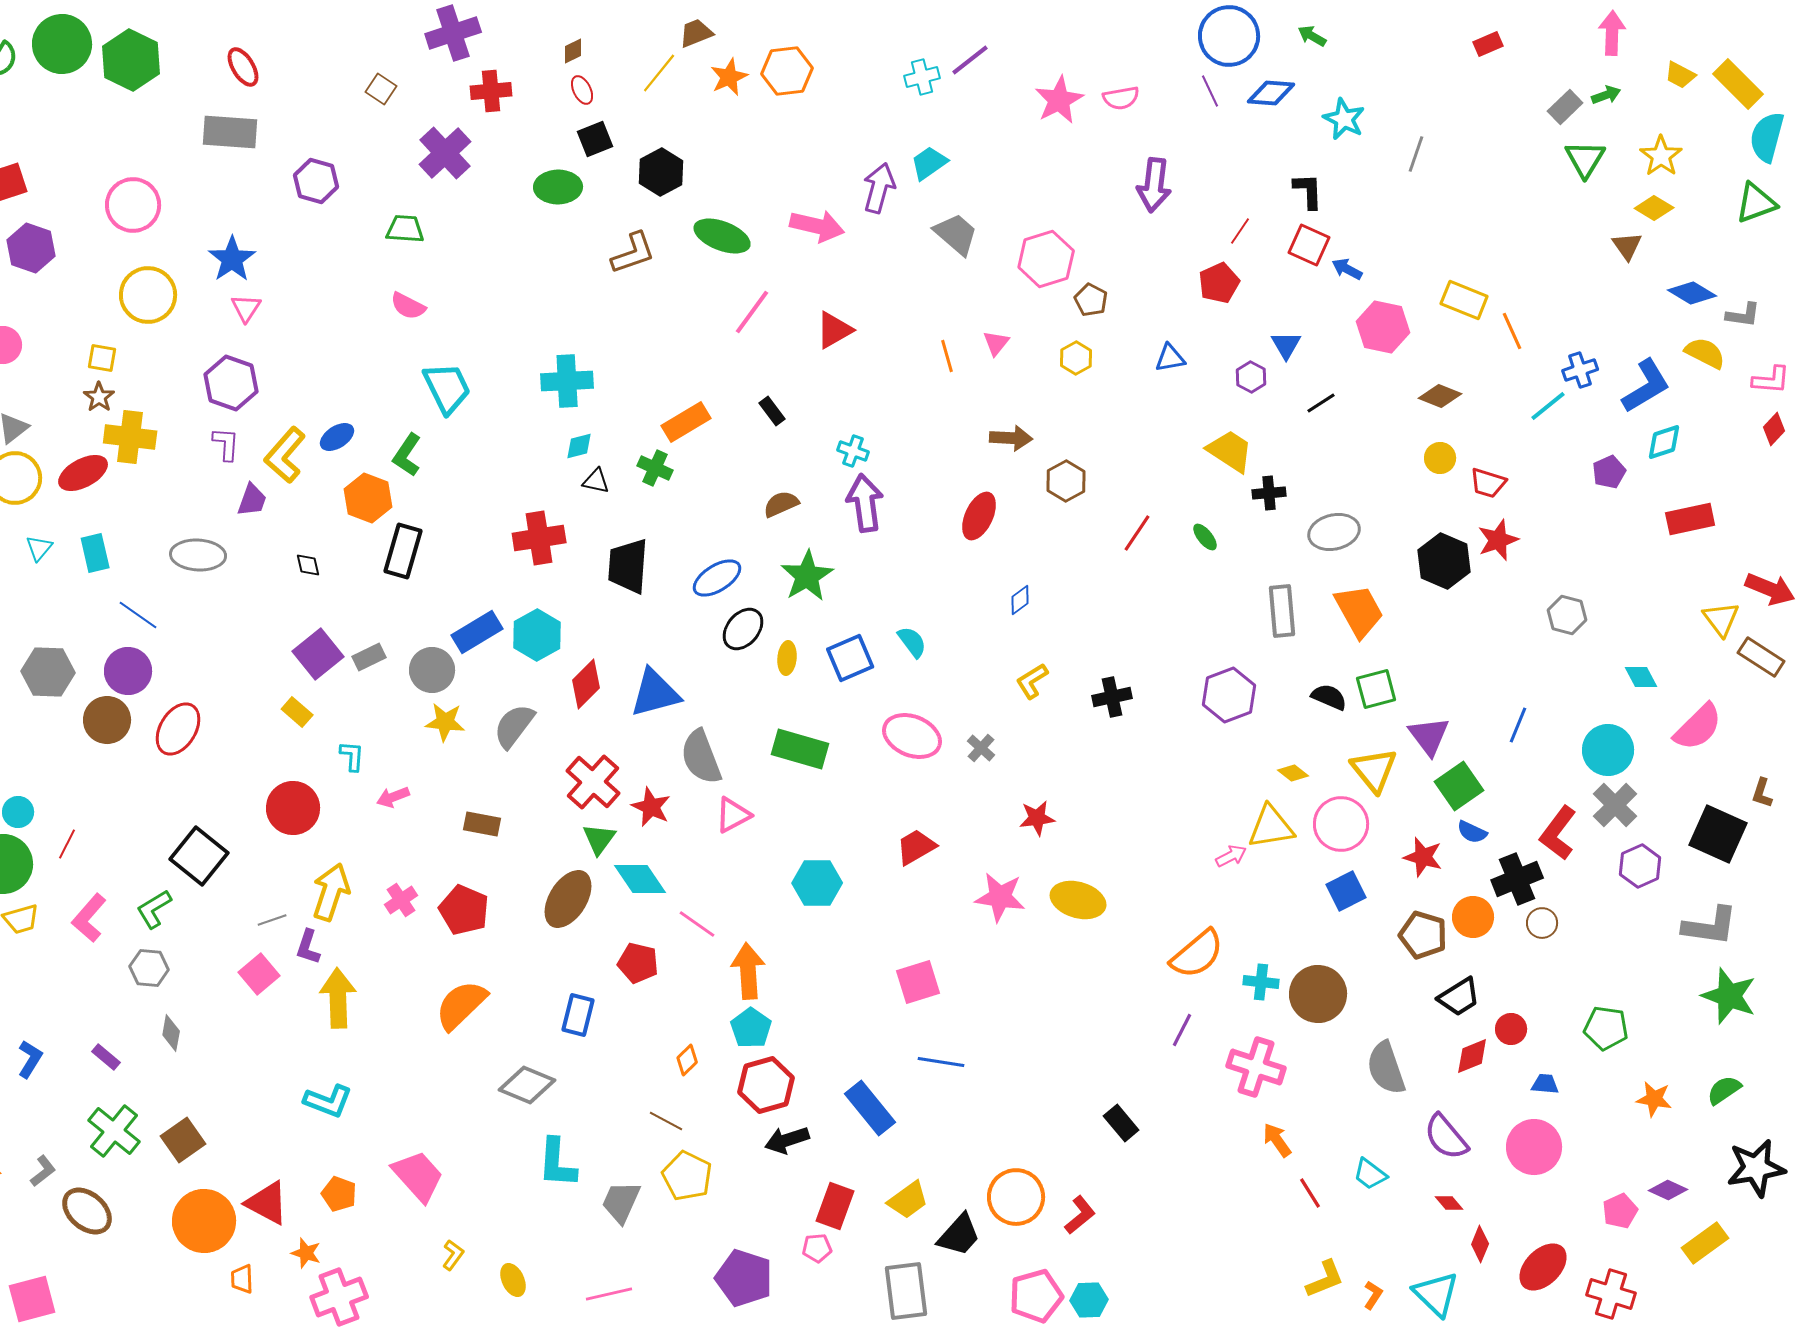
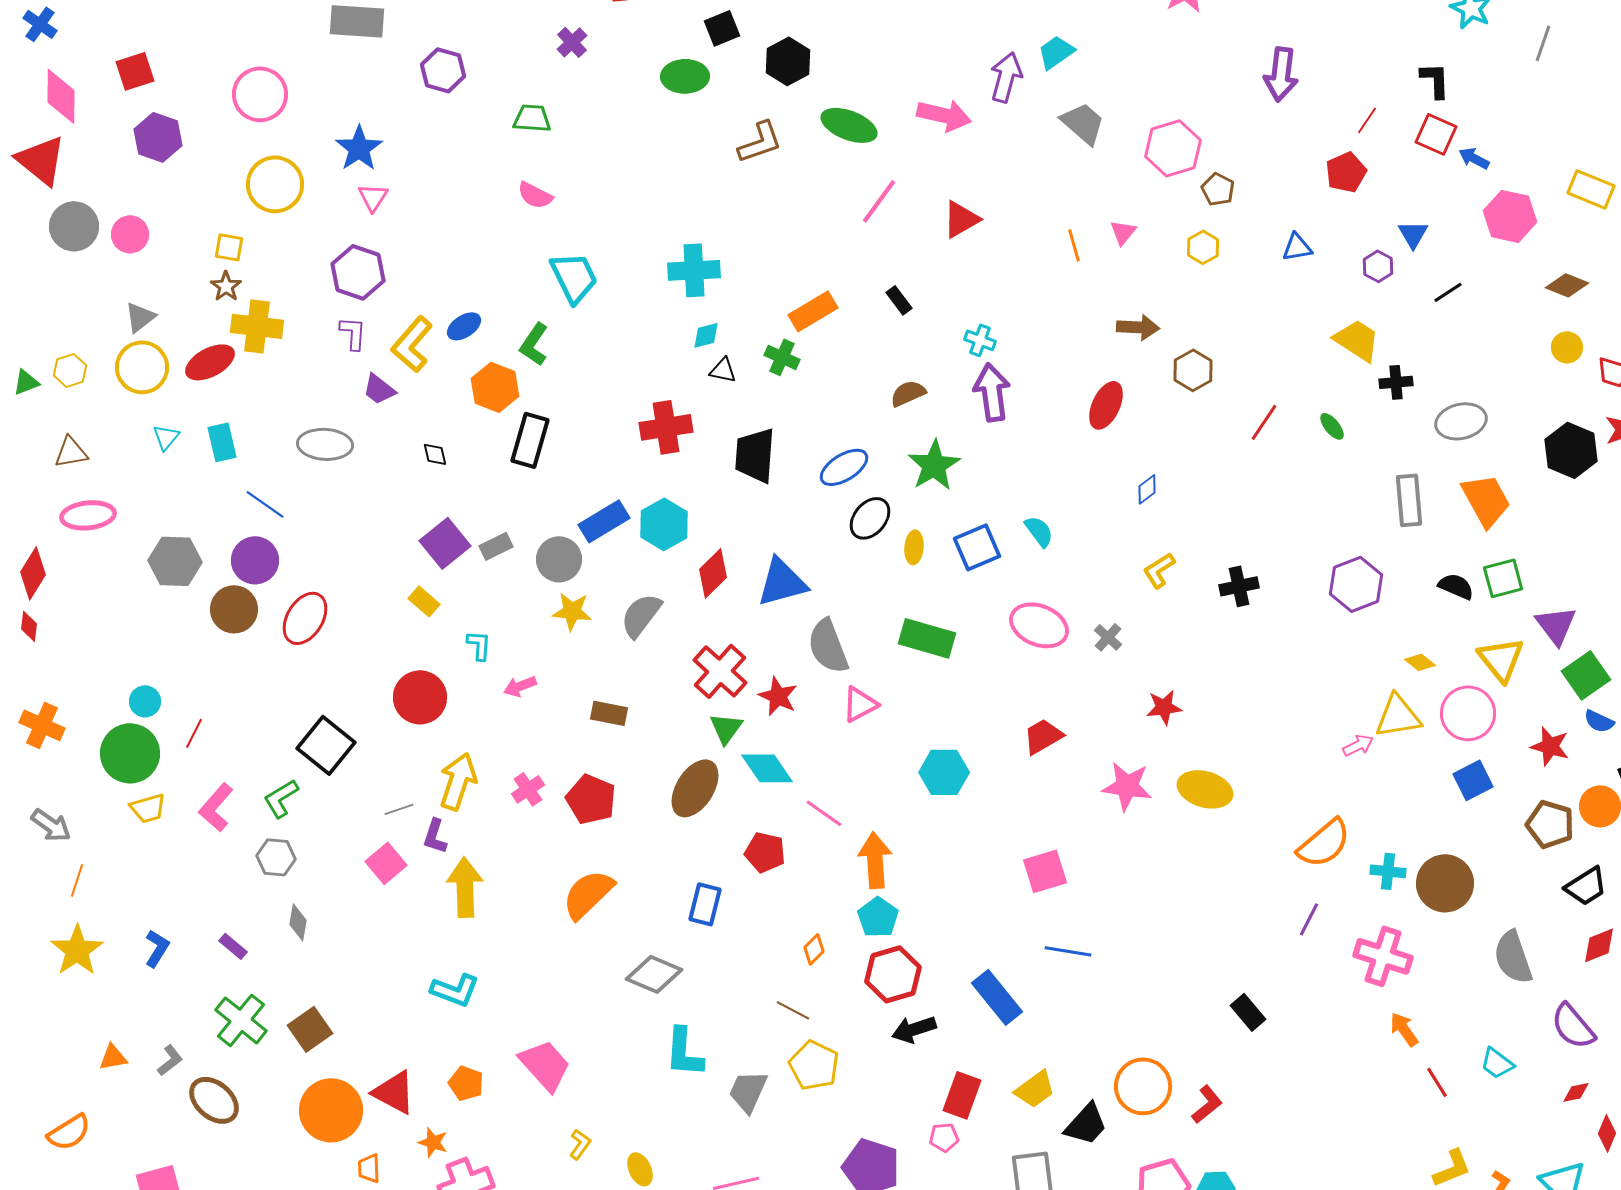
purple cross: (445, 153) -> (572, 42), size x0.6
purple trapezoid: (252, 500) -> (379, 389), turned 108
red diamond: (1449, 1203) -> (1576, 1092), turned -60

